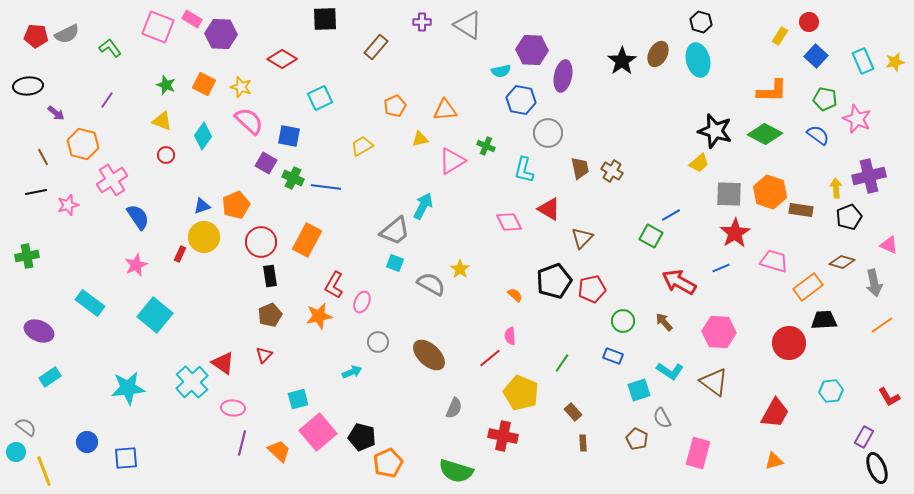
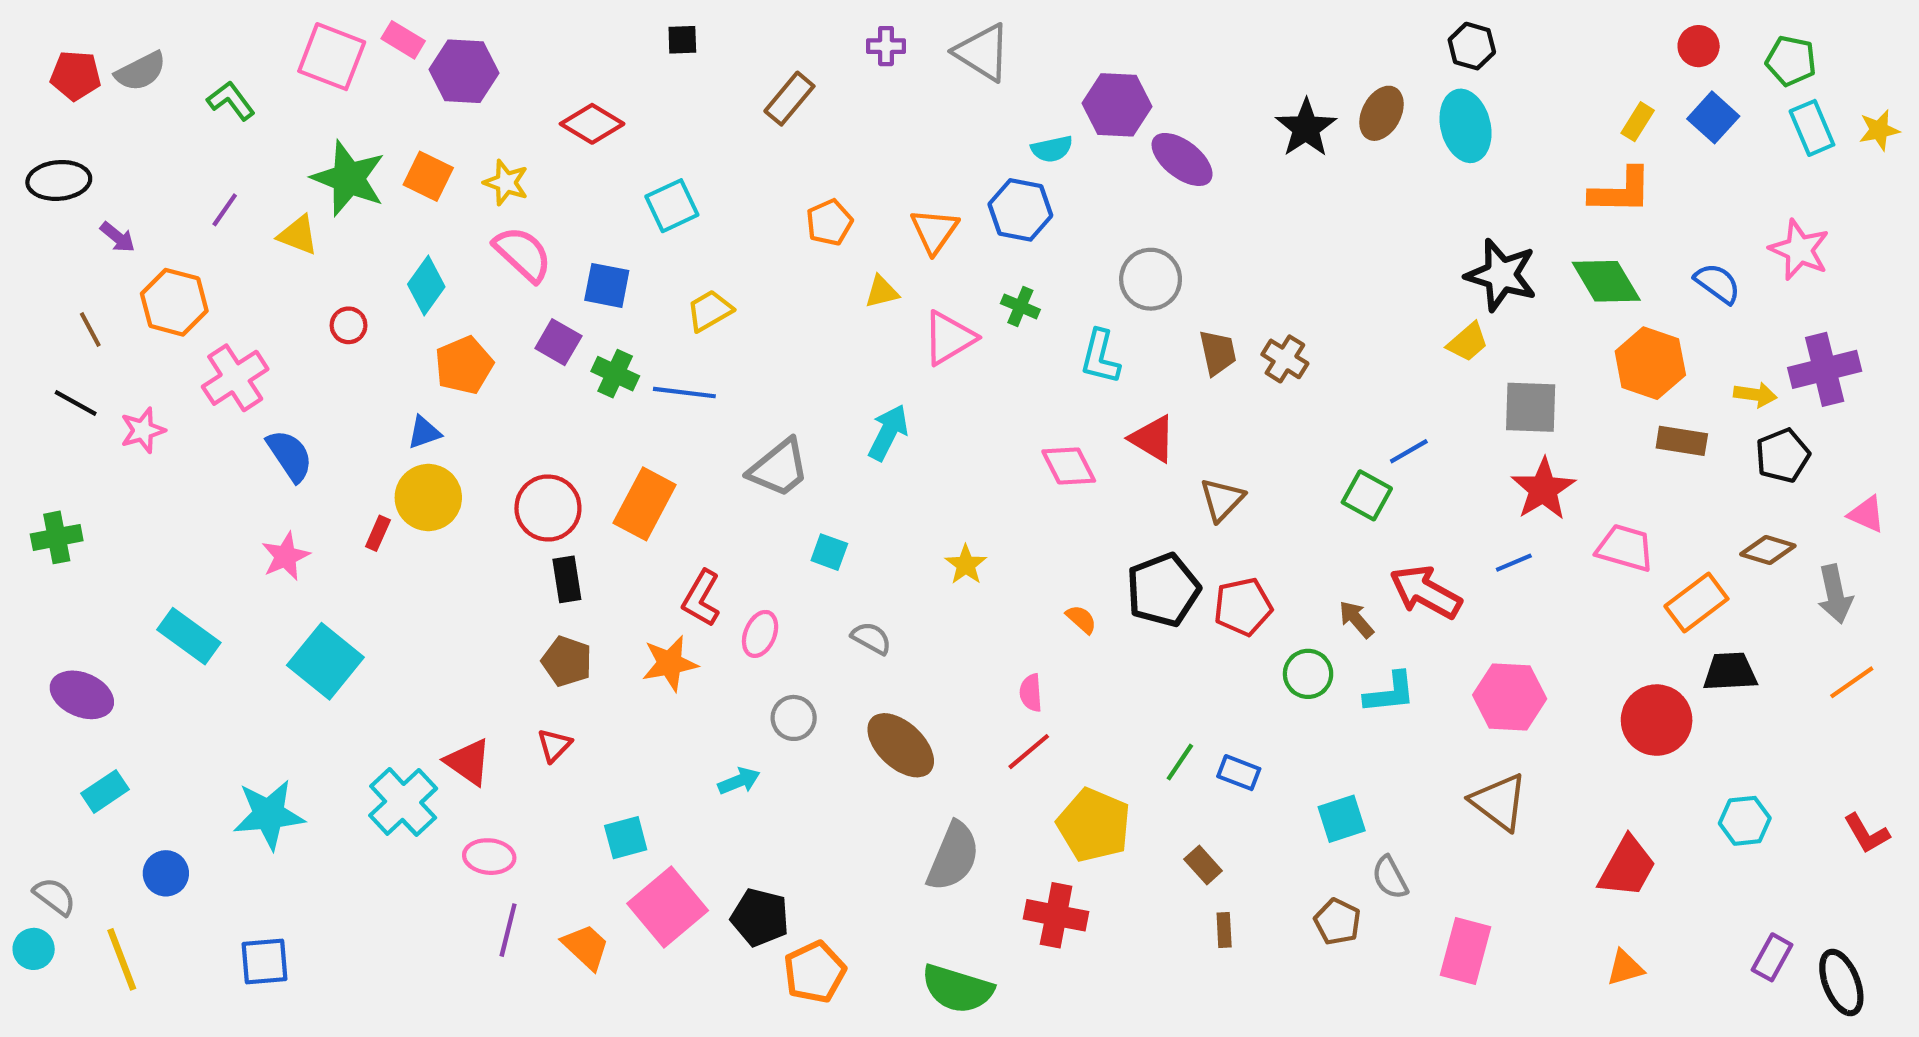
black square: (325, 19) -> (682, 40), size x0.6
yellow rectangle: (780, 36) -> (1638, 122), moved
purple ellipse: (563, 76) -> (1182, 159), turned -64
green star: (166, 85) -> (349, 178), size x1.8
green pentagon: (825, 99) -> (1791, 61), moved
blue hexagon: (521, 100) -> (1020, 210), moved
orange triangle: (445, 110) -> (934, 231), turned -50
yellow triangle: (162, 121) -> (298, 235), moved
green diamond: (765, 134) -> (1606, 281), turned 32
yellow trapezoid: (362, 146) -> (710, 311), moved
yellow arrow: (836, 188) -> (1755, 395), turned 102
black line: (36, 192) -> (76, 403), turned 40
orange hexagon: (770, 192) -> (1650, 363), moved
orange pentagon: (236, 205) -> (464, 365), moved
gray trapezoid: (395, 231) -> (779, 468), moved
gray semicircle: (431, 284) -> (871, 638), moved, size x0.7
brown pentagon: (270, 315) -> (567, 661), turned -30
brown arrow: (664, 322) -> (1356, 619), moved
pink semicircle: (510, 336) -> (1031, 693), moved
blue rectangle: (613, 356) -> (1239, 773), moved
cyan L-shape: (670, 371) -> (1390, 693), moved, turned -40
gray semicircle: (454, 408) -> (953, 857), size x1.6
purple rectangle: (864, 437) -> (1772, 957), moved
blue circle: (87, 442) -> (166, 873), moved
yellow line: (44, 471) -> (122, 959), moved

